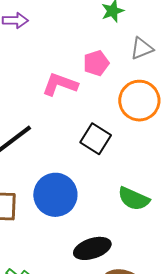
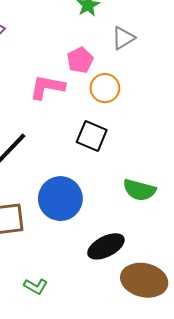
orange circle: (139, 101) -> (105, 88), moved, size x0.7

